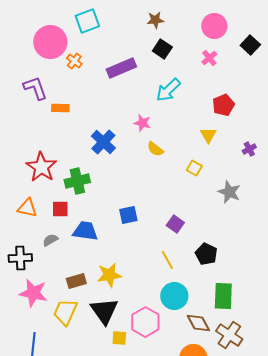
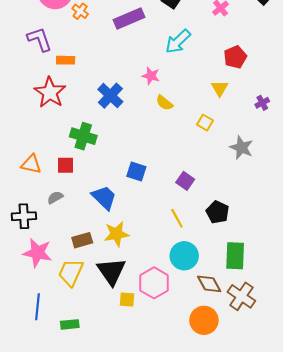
red star: (41, 167) -> (50, 92), moved
green cross: (77, 181) -> (83, 136), turned 30
blue square: (128, 215) -> (136, 171), turned 30
blue trapezoid: (85, 231) -> (104, 198), moved, turned 36

